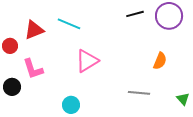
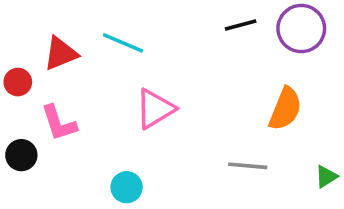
orange semicircle: (160, 61) -> (285, 109), size x1.4
green triangle: (183, 99) -> (326, 177), turned 40

